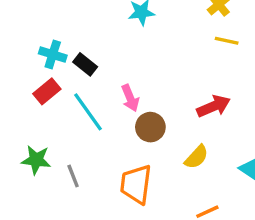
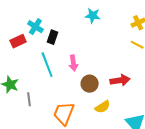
black rectangle: (85, 64) -> (53, 37), turned 56
red rectangle: (47, 91) -> (18, 41), moved
brown circle: (150, 127) -> (90, 84), moved

